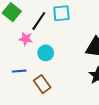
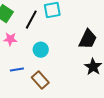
pink star: (26, 39) -> (10, 39), moved

